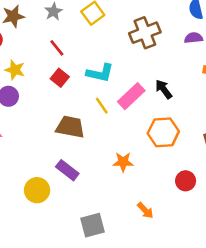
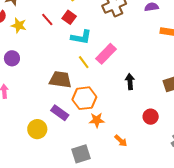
yellow star: (15, 70) -> (19, 25), moved
red square: (60, 78) -> (69, 17), moved
black arrow: (164, 89) -> (130, 82), moved, turned 35
orange hexagon: (163, 132) -> (84, 98), moved
orange star: (123, 162) -> (97, 120), moved

